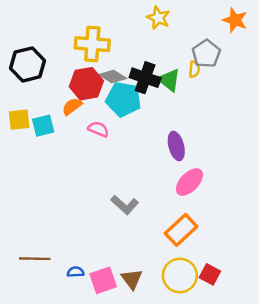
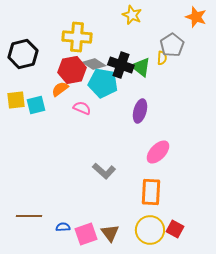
purple ellipse: (176, 146) -> (140, 111), moved, turned 30
orange rectangle: (181, 230) -> (151, 192), turned -44

